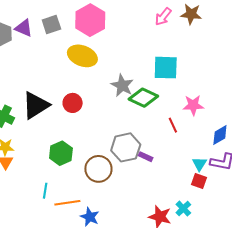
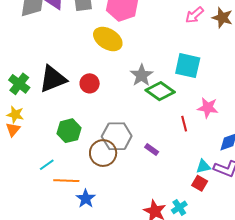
gray hexagon: (126, 147) -> (117, 136), moved
cyan triangle: (199, 164) -> (203, 167), turned 35
cyan line: (45, 191) -> (47, 165), turned 35

